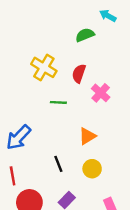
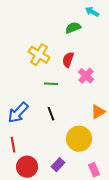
orange triangle: (87, 136) -> (98, 112), moved
black line: (58, 164) -> (51, 114), moved
yellow circle: (92, 169) -> (79, 139), size x1.6

